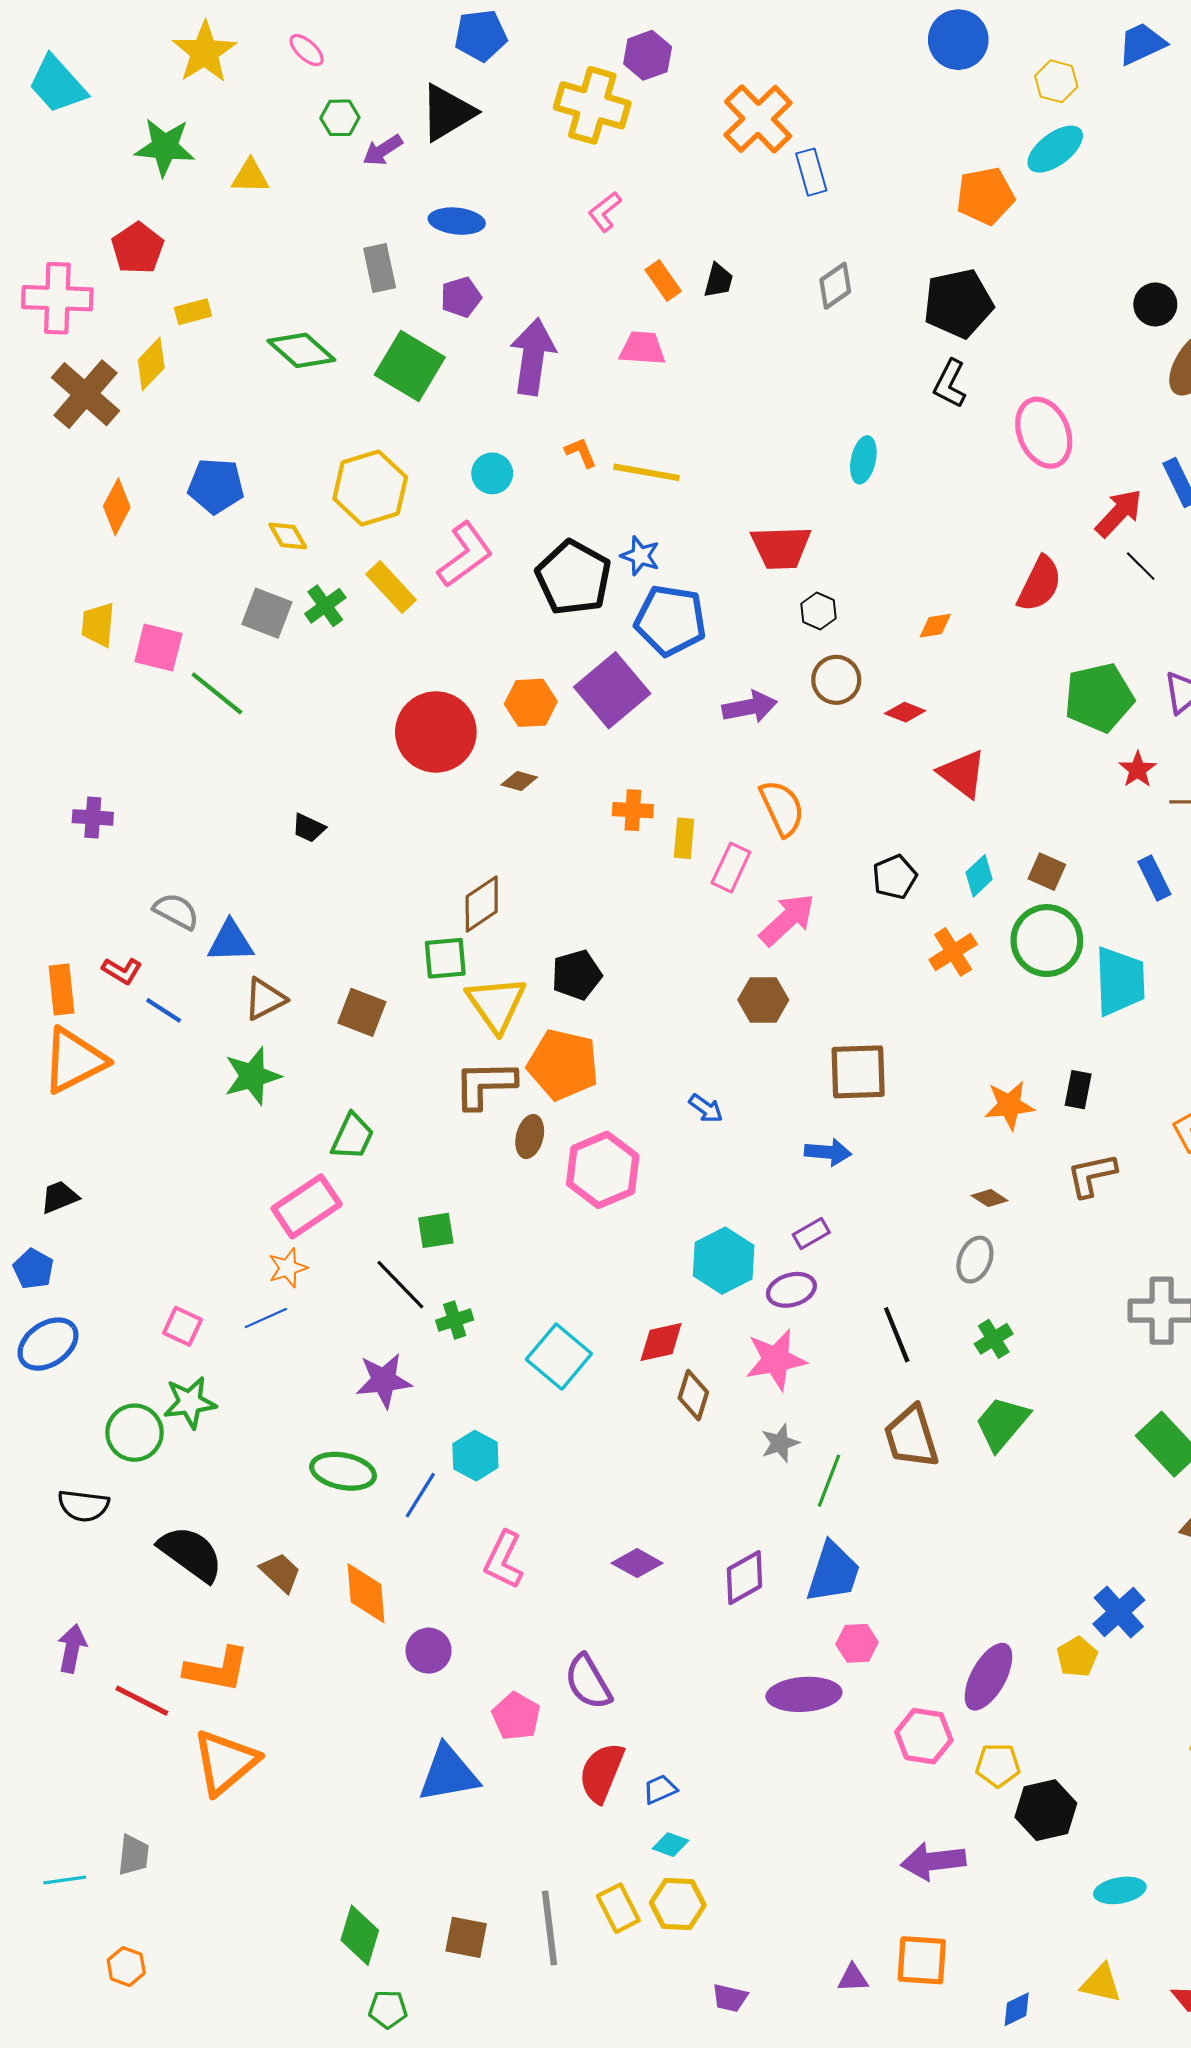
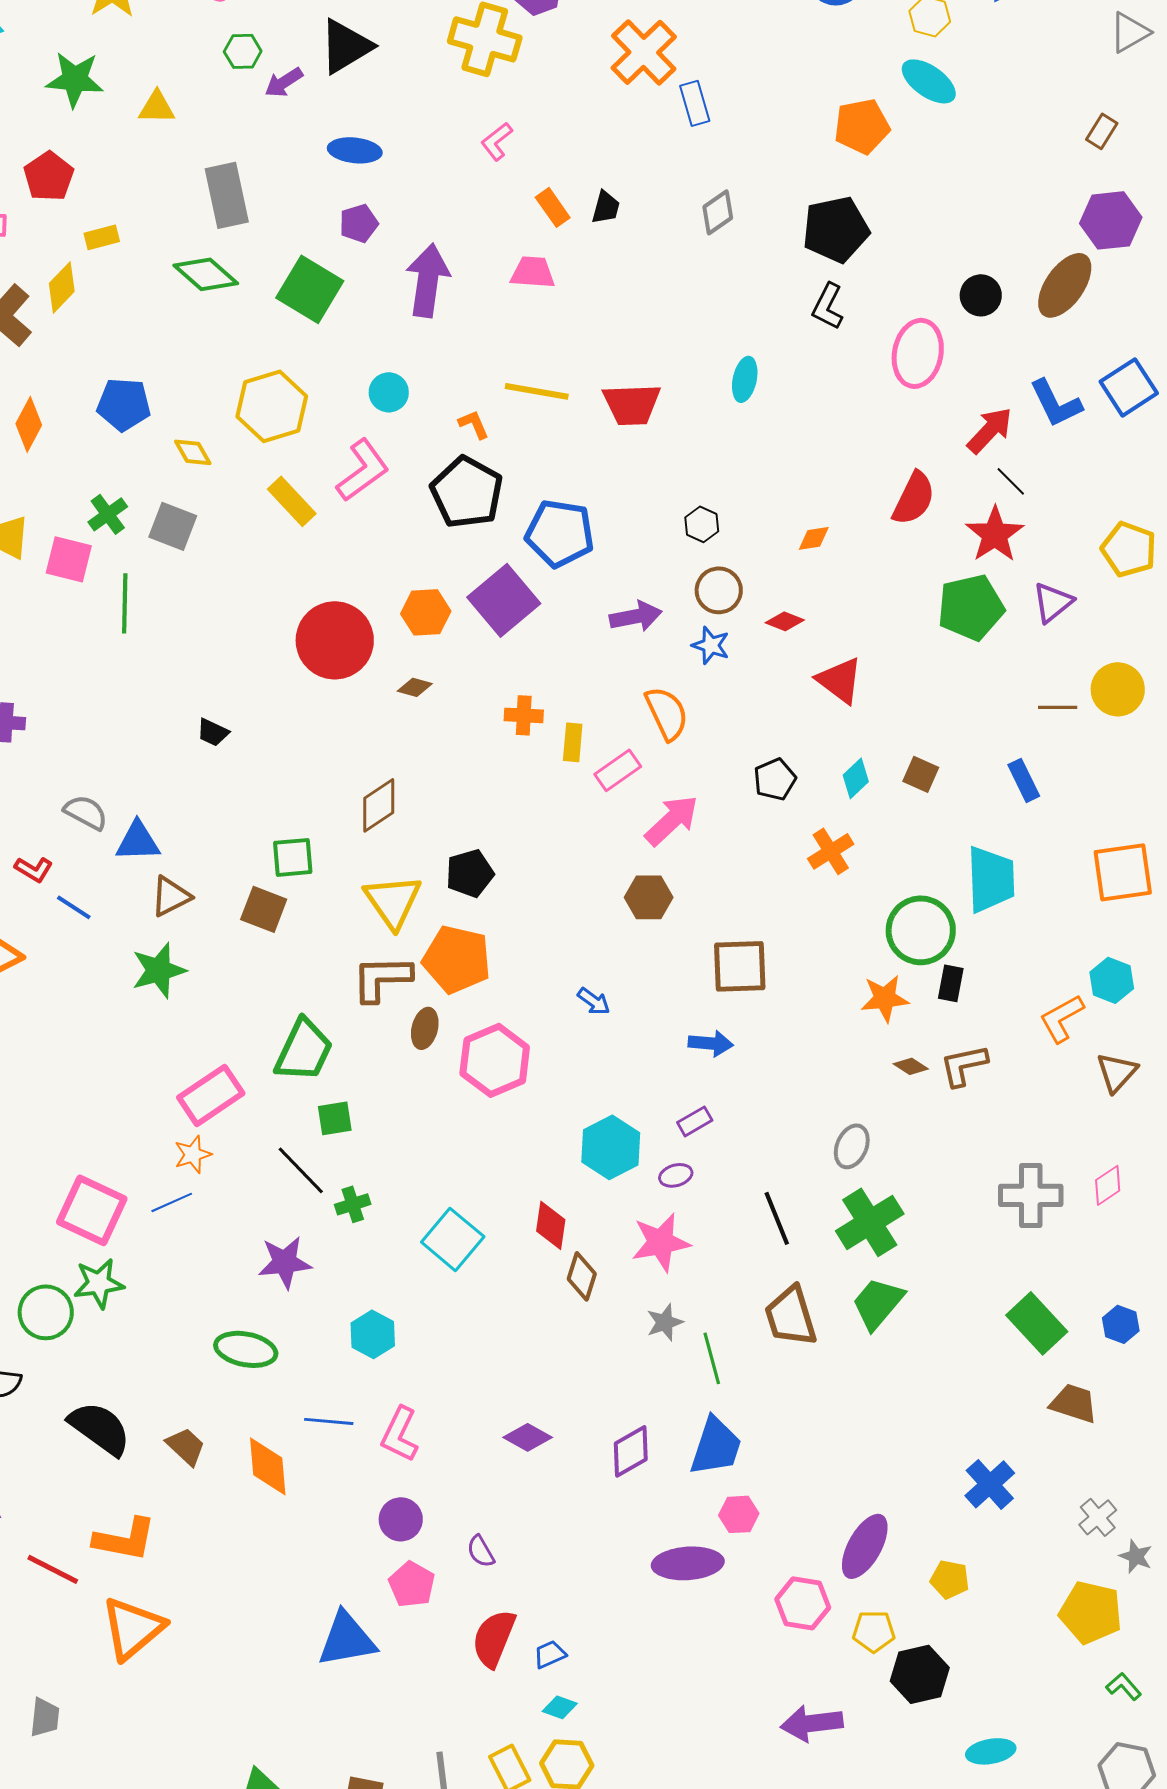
cyan ellipse: (1055, 149) -> (929, 81), turned 72
gray rectangle: (380, 268) -> (227, 195), moved, size x1.4
black circle: (1155, 304) -> (981, 295), moved
pink ellipse: (1044, 433) -> (918, 353), turned 34
orange L-shape: (581, 453) -> (474, 424), moved
red trapezoid: (781, 547) -> (632, 404), moved
blue star: (640, 556) -> (711, 645), moved
green cross: (325, 606) -> (108, 514), moved
green line: (217, 693) -> (125, 603), turned 52
red star: (1138, 770) -> (995, 534), moved, size x1.6
pink rectangle: (731, 868) -> (618, 770), turned 30
green circle: (1047, 941) -> (921, 930), moved
green square: (445, 958) -> (293, 857), moved
green trapezoid: (352, 1137) -> (304, 1050), moved, size x1.4
brown diamond: (990, 1198) -> (911, 1066), moved
purple ellipse: (791, 1290) -> (676, 1175), size x0.7
pink square: (182, 1326) -> (92, 1210), size x1.8
green cross: (994, 1339) -> (870, 1222), size x1.8
red diamond: (661, 1342) -> (551, 1225), turned -69
green line: (829, 1481) -> (712, 1358), turned -36
blue line: (420, 1495) -> (329, 1421), moved, turned 63
purple circle: (429, 1651) -> (401, 1519), moved
yellow pentagon: (1077, 1657) -> (950, 1579), moved, turned -30
purple semicircle: (588, 1682) -> (481, 1551), size x0.6

